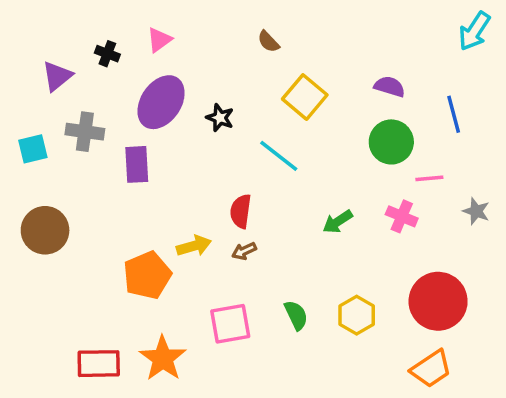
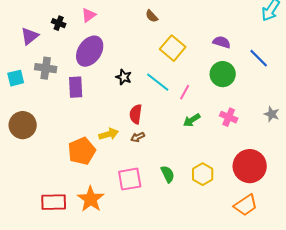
blue line: (454, 114) -> (259, 58), turned -30
black star: (220, 118) -> (124, 77), moved
pink line: (429, 178) -> (185, 92), moved, turned -56

